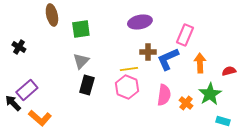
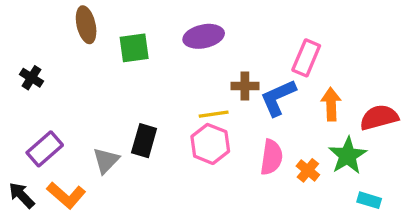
purple ellipse: (140, 22) -> (204, 36), moved
gray triangle: (81, 61) -> (106, 160), moved
red semicircle: (229, 71) -> (379, 117), size x1.6
black arrow: (13, 103) -> (22, 195), moved

